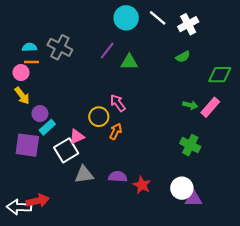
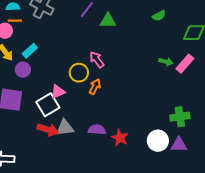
cyan rectangle: (47, 127) -> (30, 51), moved
green cross: (190, 145) -> (180, 117), moved, turned -36
purple triangle: (193, 199) -> (179, 145), moved
red arrow: (38, 201) -> (48, 130), moved, turned 30

